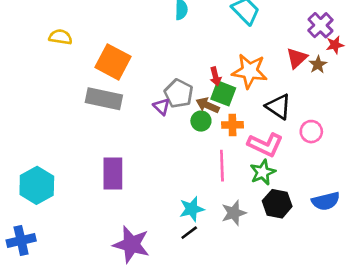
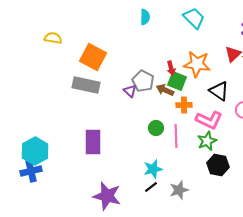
green circle: (201, 121) -> (156, 128), moved
gray star: (234, 213) -> (179, 190), moved
blue cross: (21, 241) -> (31, 171), moved

